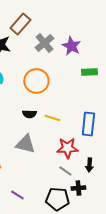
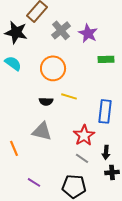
yellow line: (52, 118) -> (69, 96), moved
red star: (67, 148) -> (84, 135), turned -30
black cross: (78, 188) -> (112, 172), moved

